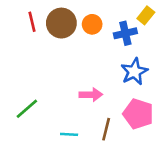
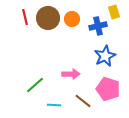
yellow rectangle: (146, 15) -> (114, 12), turned -56
green line: (27, 109) -> (35, 85), moved
brown line: (106, 129) -> (83, 101), turned -66

